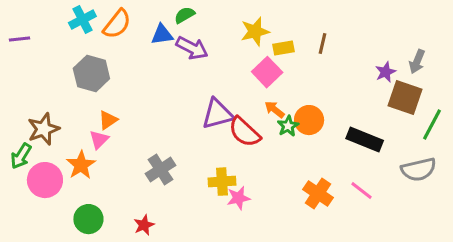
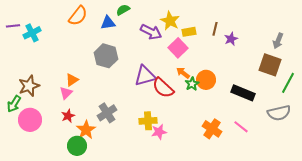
cyan cross: (82, 19) -> (32, 33), moved
yellow star: (255, 31) -> (170, 21), turned -30
purple arrow: (192, 48) -> (151, 32), moved
purple star: (386, 72) -> (231, 39), moved
gray hexagon: (91, 74) -> (106, 56), moved
orange star: (81, 165) -> (86, 130), moved
green circle: (88, 219) -> (77, 146), moved
red star: (144, 225) -> (68, 116), moved

